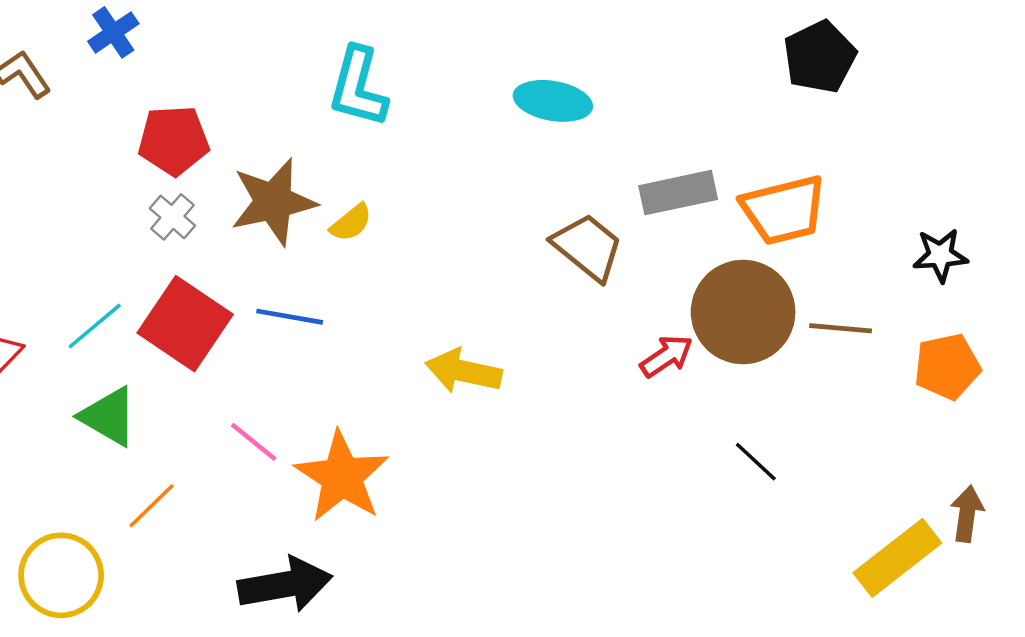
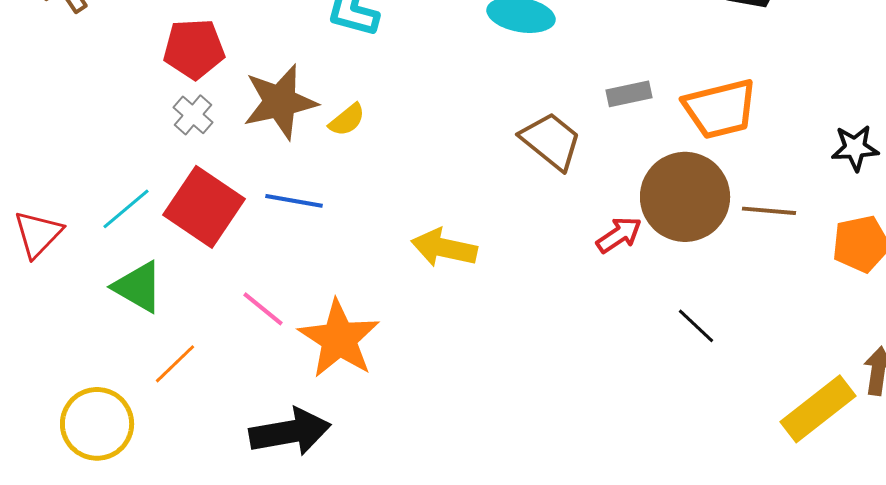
gray rectangle: (678, 193) -> (629, 94), size x0.7

